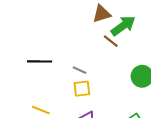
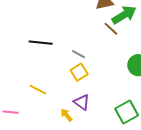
yellow square: (82, 89) -> (79, 72), turned -30

